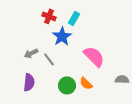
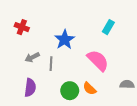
red cross: (49, 16) -> (22, 27), moved
cyan rectangle: (74, 18) -> (108, 27), moved
gray line: (49, 59) -> (51, 64), turned 40

